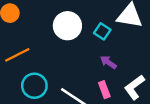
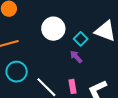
purple arrow: (108, 62) -> (76, 57), moved

